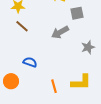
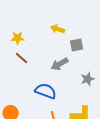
blue semicircle: (30, 62) -> (46, 91), moved, size x1.5

